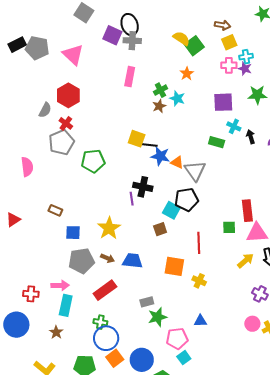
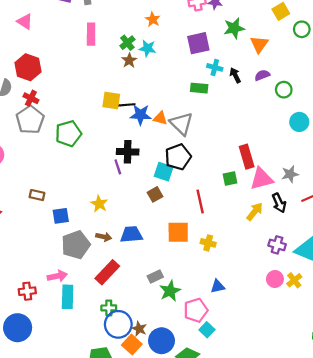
pink triangle: (73, 55) -> (25, 22), size x0.7
yellow star: (109, 228) -> (99, 204), size x0.7
brown star: (56, 332) -> (139, 329), moved

